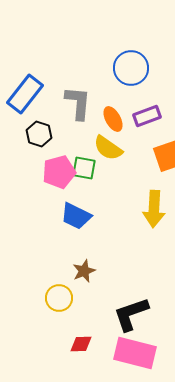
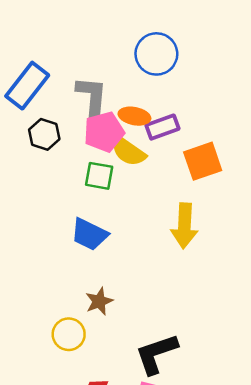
purple rectangle: (147, 116) -> (162, 127), moved
orange ellipse: (113, 119) -> (134, 116), turned -50
pink pentagon: (59, 172) -> (104, 132), moved

